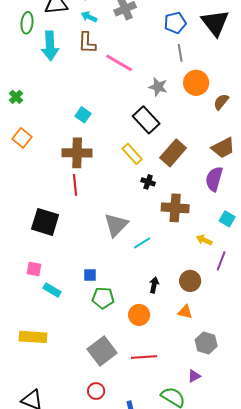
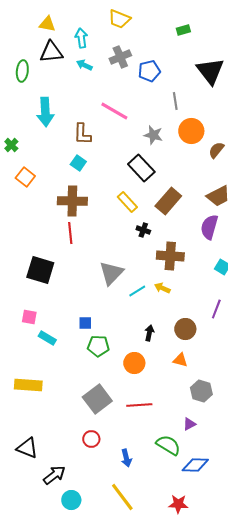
blue pentagon: (175, 23) -> (149, 71), moved
brown L-shape: (87, 43) -> (82, 134), moved
cyan arrow: (50, 46) -> (45, 112), moved
orange square: (22, 138) -> (25, 177), moved
yellow arrow: (204, 240) -> (162, 288), moved

